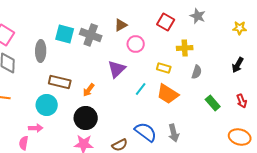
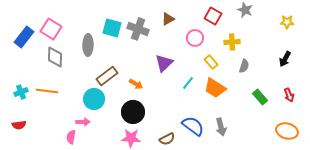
pink circle: (136, 44) -> (195, 38), moved
yellow rectangle: (164, 68) -> (211, 62), turned 32
brown rectangle: (60, 82) -> (107, 76), turned -50
orange arrow: (89, 90) -> (136, 84), turned -96

